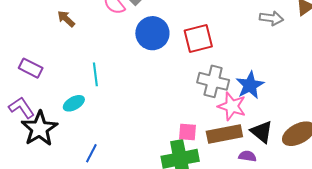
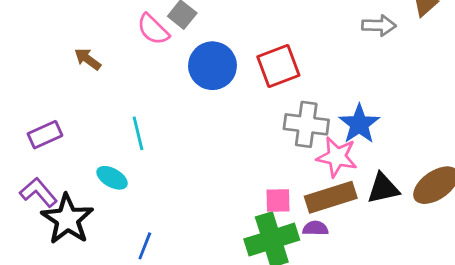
purple rectangle: (31, 68) -> (45, 135), turned -45
cyan ellipse: (74, 103) -> (112, 178), turned 65
black triangle: (262, 132) -> (383, 188), turned -45
purple semicircle: (247, 156) -> (315, 228), moved

